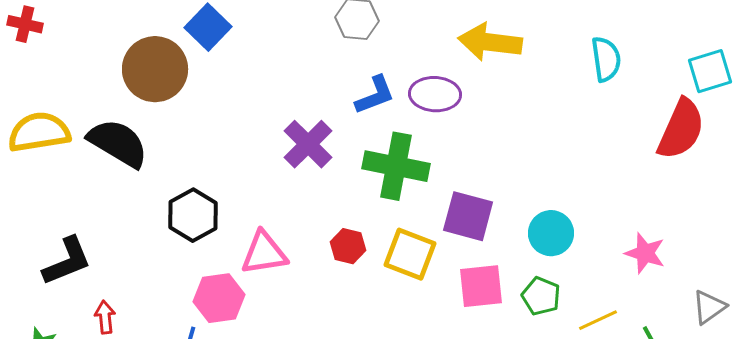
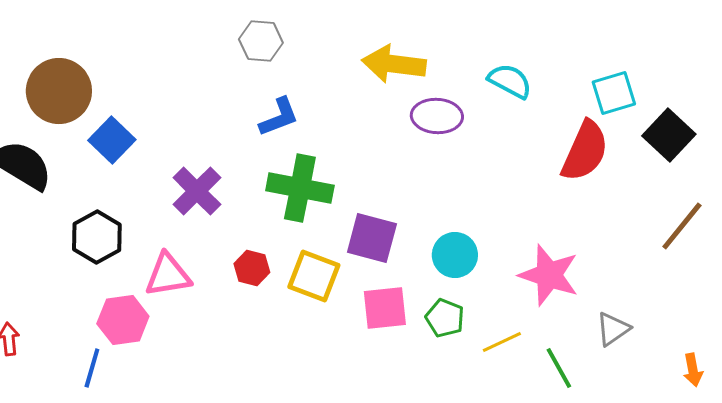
blue square: (208, 27) -> (112, 140), moved
cyan semicircle: (606, 59) -> (510, 81), turned -54
purple ellipse: (435, 94) -> (437, 116), moved
purple cross: (308, 144) -> (197, 191), moved
pink star: (645, 253) -> (549, 275), size x1.5

